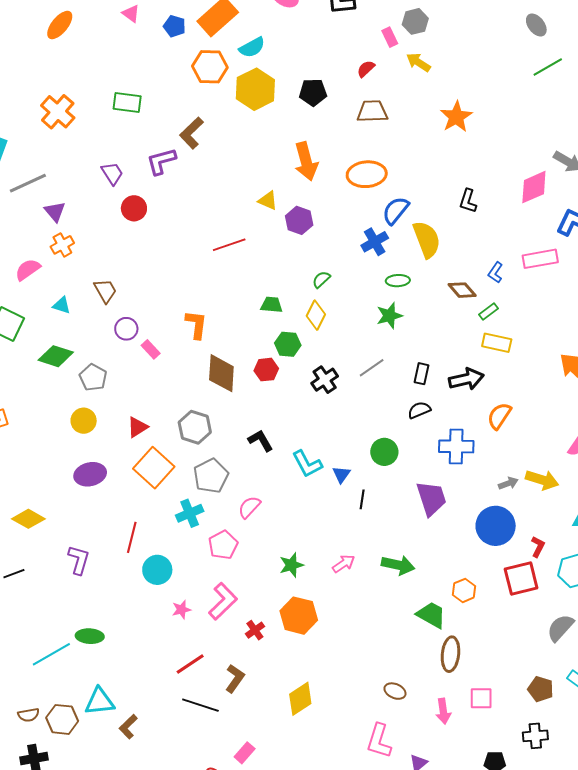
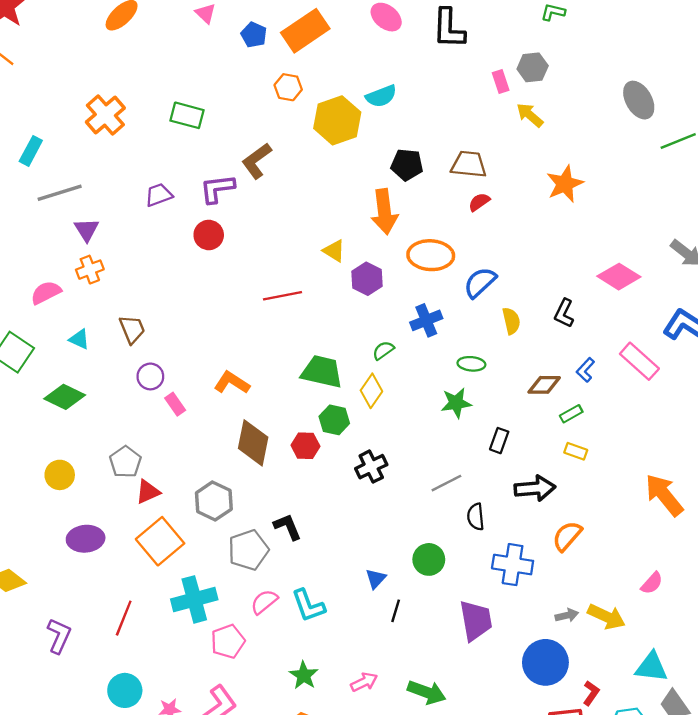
gray ellipse: (536, 25) -> (639, 100), moved, size x1.4
cyan semicircle: (252, 47) -> (381, 96), moved
orange hexagon: (210, 67) -> (288, 87), size x0.7
red semicircle: (366, 69) -> (479, 202), moved
black pentagon: (313, 92) -> (407, 165), moved
purple trapezoid: (112, 173) -> (159, 195), turned -85
orange ellipse: (367, 174) -> (431, 255), moved
pink diamond: (534, 187) -> (619, 277), moved, turned 48
black L-shape: (468, 201) -> (564, 313), moved
red circle: (134, 208) -> (209, 235), moved
yellow semicircle: (427, 239) -> (511, 321), size x0.6
blue cross: (375, 242) -> (426, 320), moved
pink rectangle: (540, 259) -> (639, 361), turned 44
brown diamond: (462, 290) -> (544, 385), turned -56
green trapezoid: (272, 305) -> (322, 372), size x1.6
orange L-shape: (196, 325) -> (232, 383), turned -72
yellow rectangle: (497, 343) -> (576, 451), size x0.7
gray line: (372, 368) -> (446, 483), moved
black rectangle: (421, 374) -> (499, 441), moved
gray pentagon: (93, 377) -> (125, 462), moved
black semicircle: (419, 410) -> (476, 517), turned -80
yellow circle: (84, 421) -> (60, 475), moved
cyan L-shape: (307, 464) -> (308, 606), moved
gray pentagon: (211, 476) -> (248, 550), moved
cyan cross: (190, 513) -> (194, 599), size x1.4
green star: (291, 565) -> (304, 675), turned -30
cyan circle: (157, 570) -> (125, 690), moved

